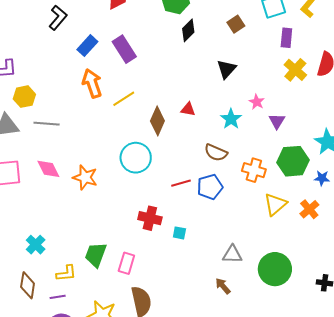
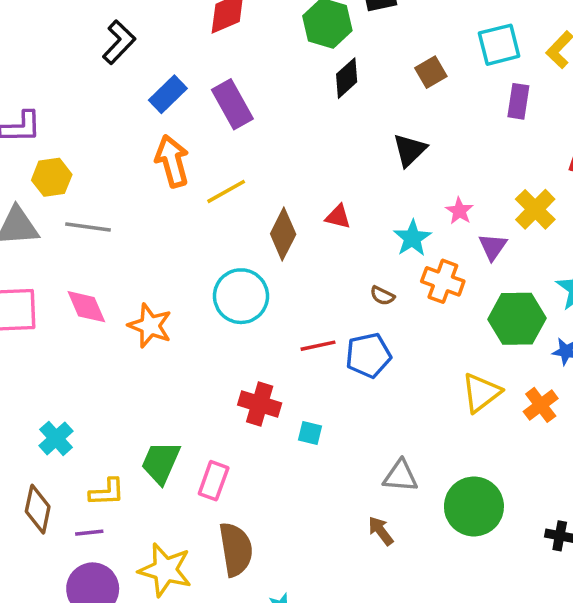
yellow cross: (295, 70) -> (535, 209), moved
brown semicircle: (216, 153) -> (382, 296), size x0.6
orange cross: (254, 170) -> (443, 281), moved

